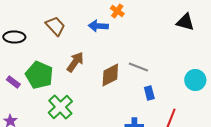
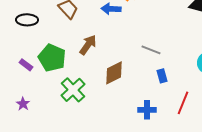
brown diamond: (110, 75) -> (114, 73), moved

